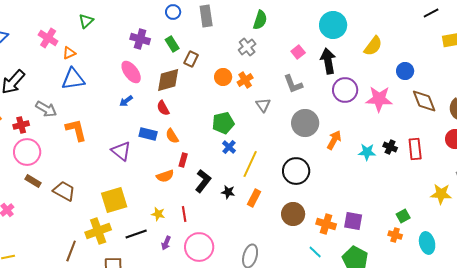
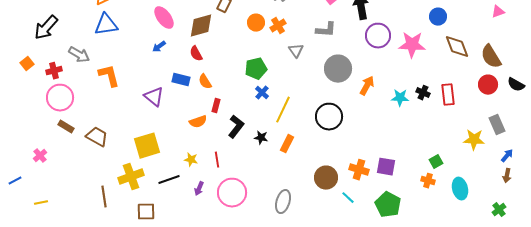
gray L-shape: (293, 84) -> (326, 30), turned -65
brown circle: (293, 214) -> (326, 178), moved
brown line: (71, 251) -> (104, 197), turned -30

